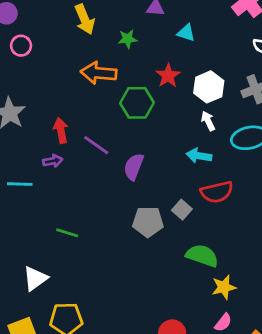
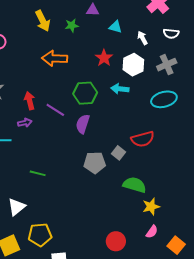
green star: (128, 39) -> (72, 25), moved
green hexagon: (137, 103) -> (85, 93), moved
white arrow: (208, 121) -> (142, 38), moved
cyan arrow: (199, 156) -> (120, 89), moved

